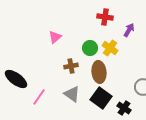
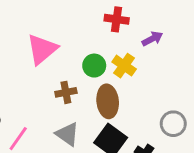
purple arrow: (129, 30) -> (152, 39), turned 32
pink triangle: (55, 37) -> (42, 49), size x1.6

